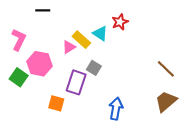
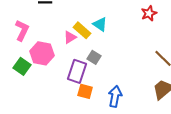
red star: (120, 22) -> (149, 13), moved
orange square: (56, 103) -> (85, 91), moved

